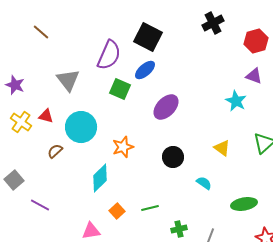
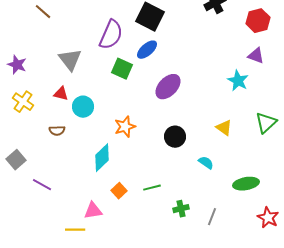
red triangle: (46, 116) -> (61, 94), moved
cyan circle: (81, 127) -> (83, 107), size x0.7
brown semicircle: (55, 151) -> (57, 131), turned -140

